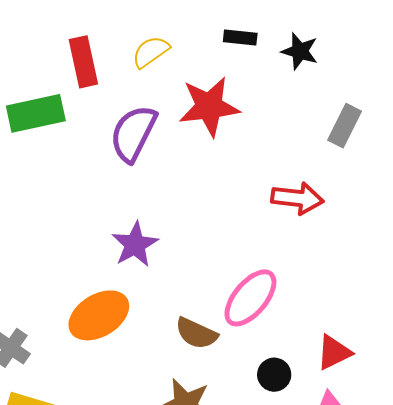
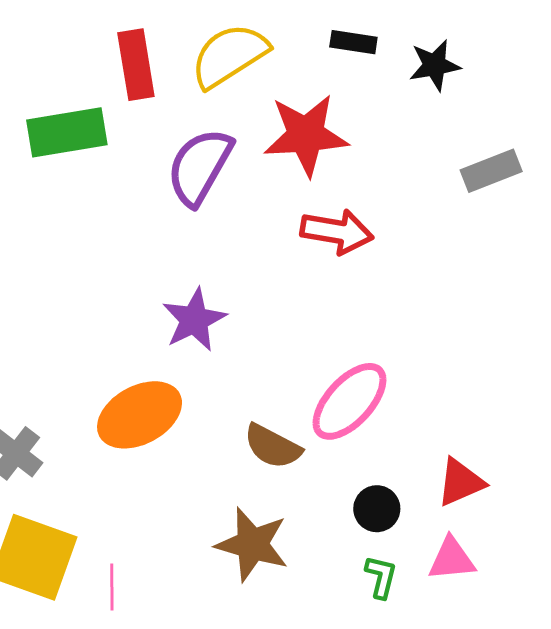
black star: (300, 51) -> (435, 65), turned -30
yellow semicircle: (151, 52) -> (229, 56), size x1.5
gray rectangle: (345, 126) -> (491, 171), turned 39
red arrow: (297, 198) -> (337, 232), moved

